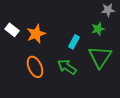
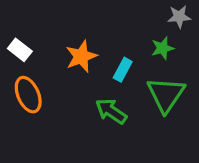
orange star: (36, 34) -> (81, 56), moved
orange ellipse: (35, 67) -> (28, 95), moved

